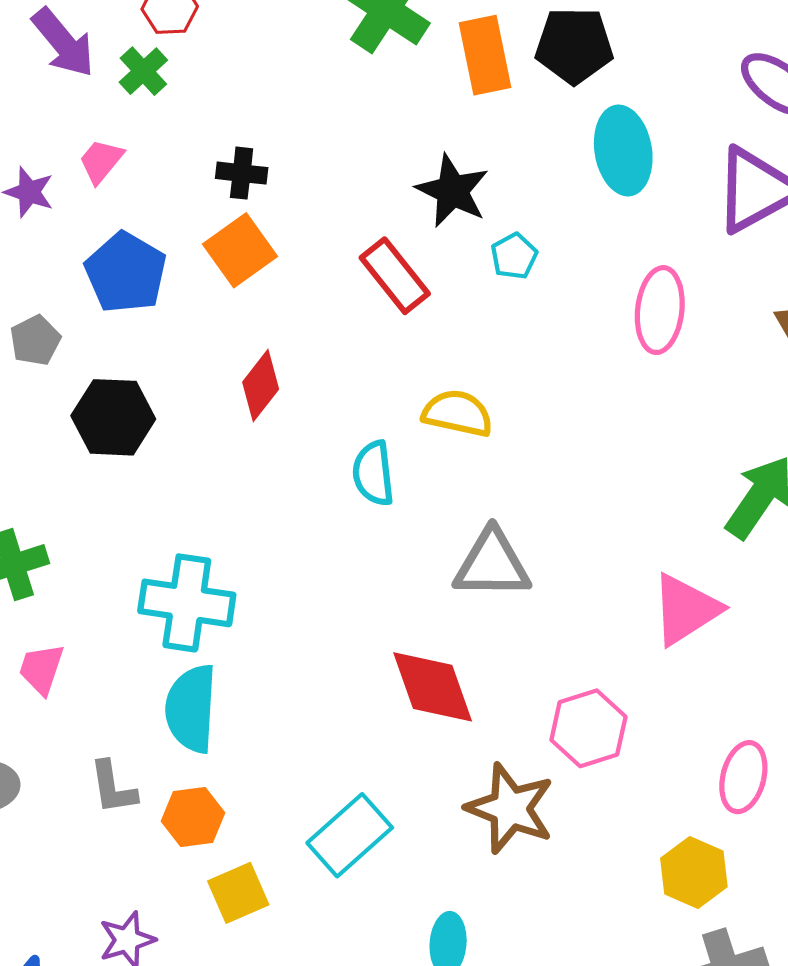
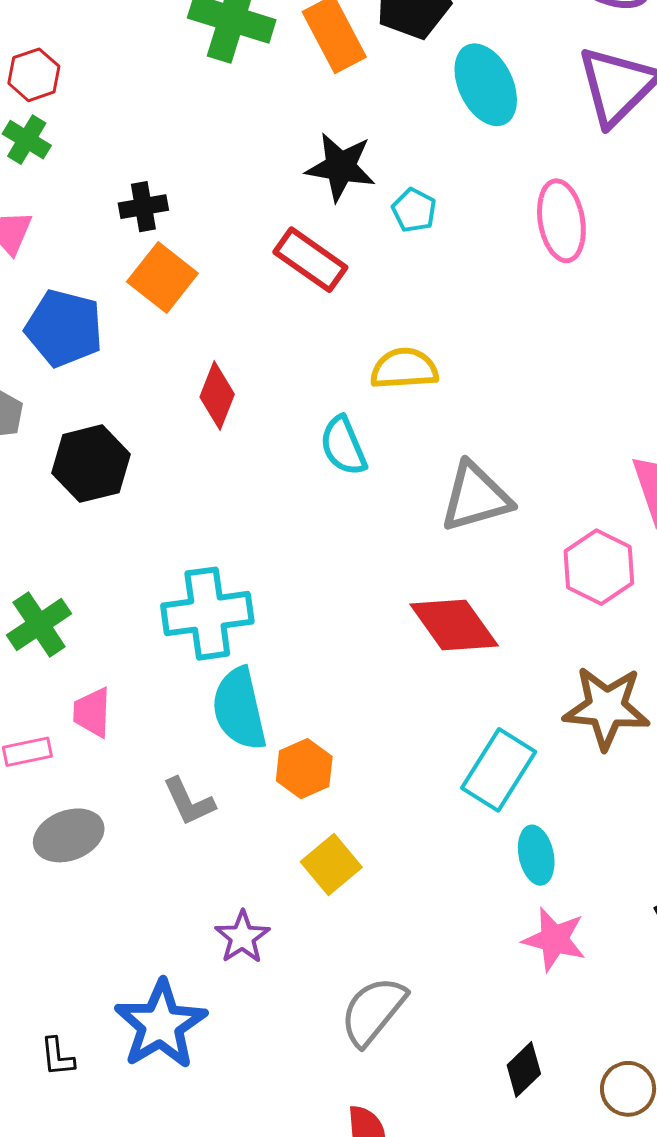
pink hexagon: (588, 728) -> (599, 567), moved
brown star: (510, 808) -> (606, 708), moved
orange hexagon: (193, 817) -> (304, 769), moved
cyan rectangle: (350, 835) -> (499, 770), moved

